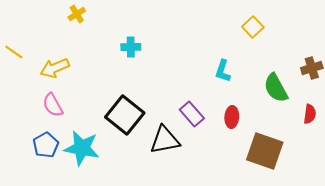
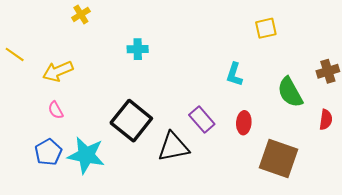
yellow square: (253, 27) -> (266, 28), turned 30
pink semicircle: (53, 105) -> (56, 110), size x0.7

